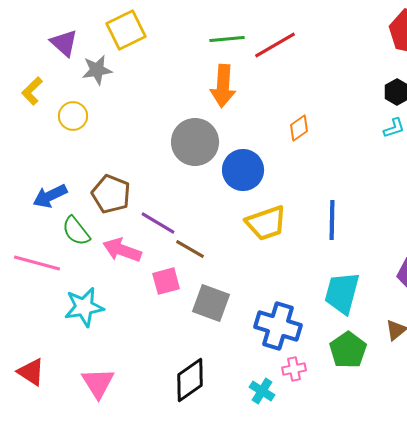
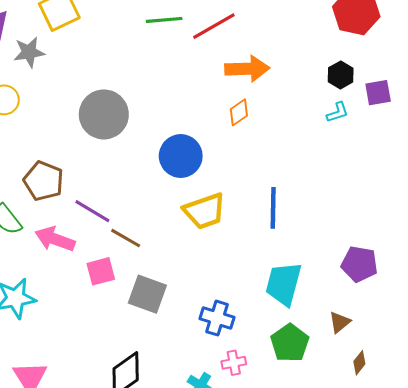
orange arrow: (223, 86) -> (247, 69), moved, turned -96
gray circle: (195, 142) -> (104, 114), moved
blue cross: (278, 326) -> (217, 318), size x0.7

